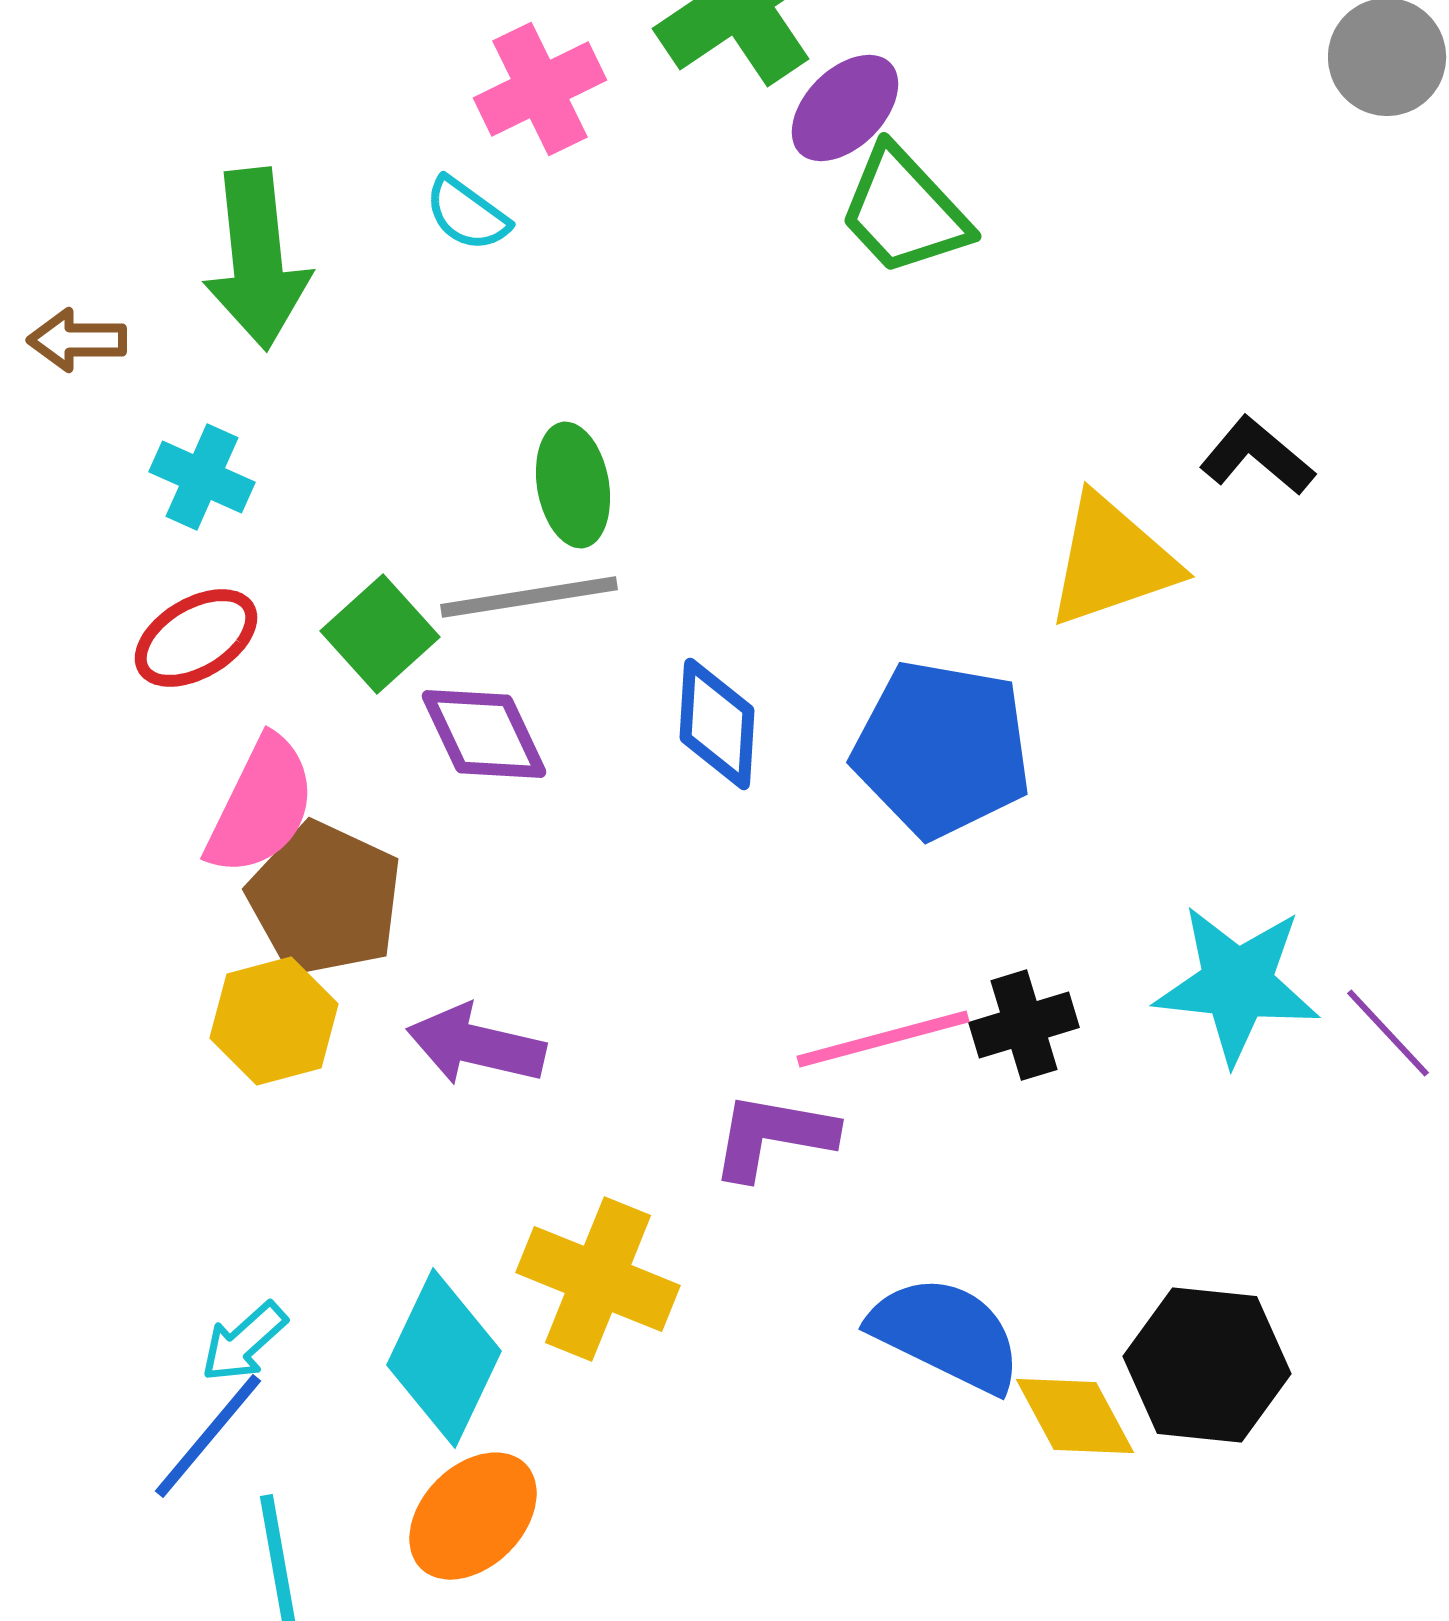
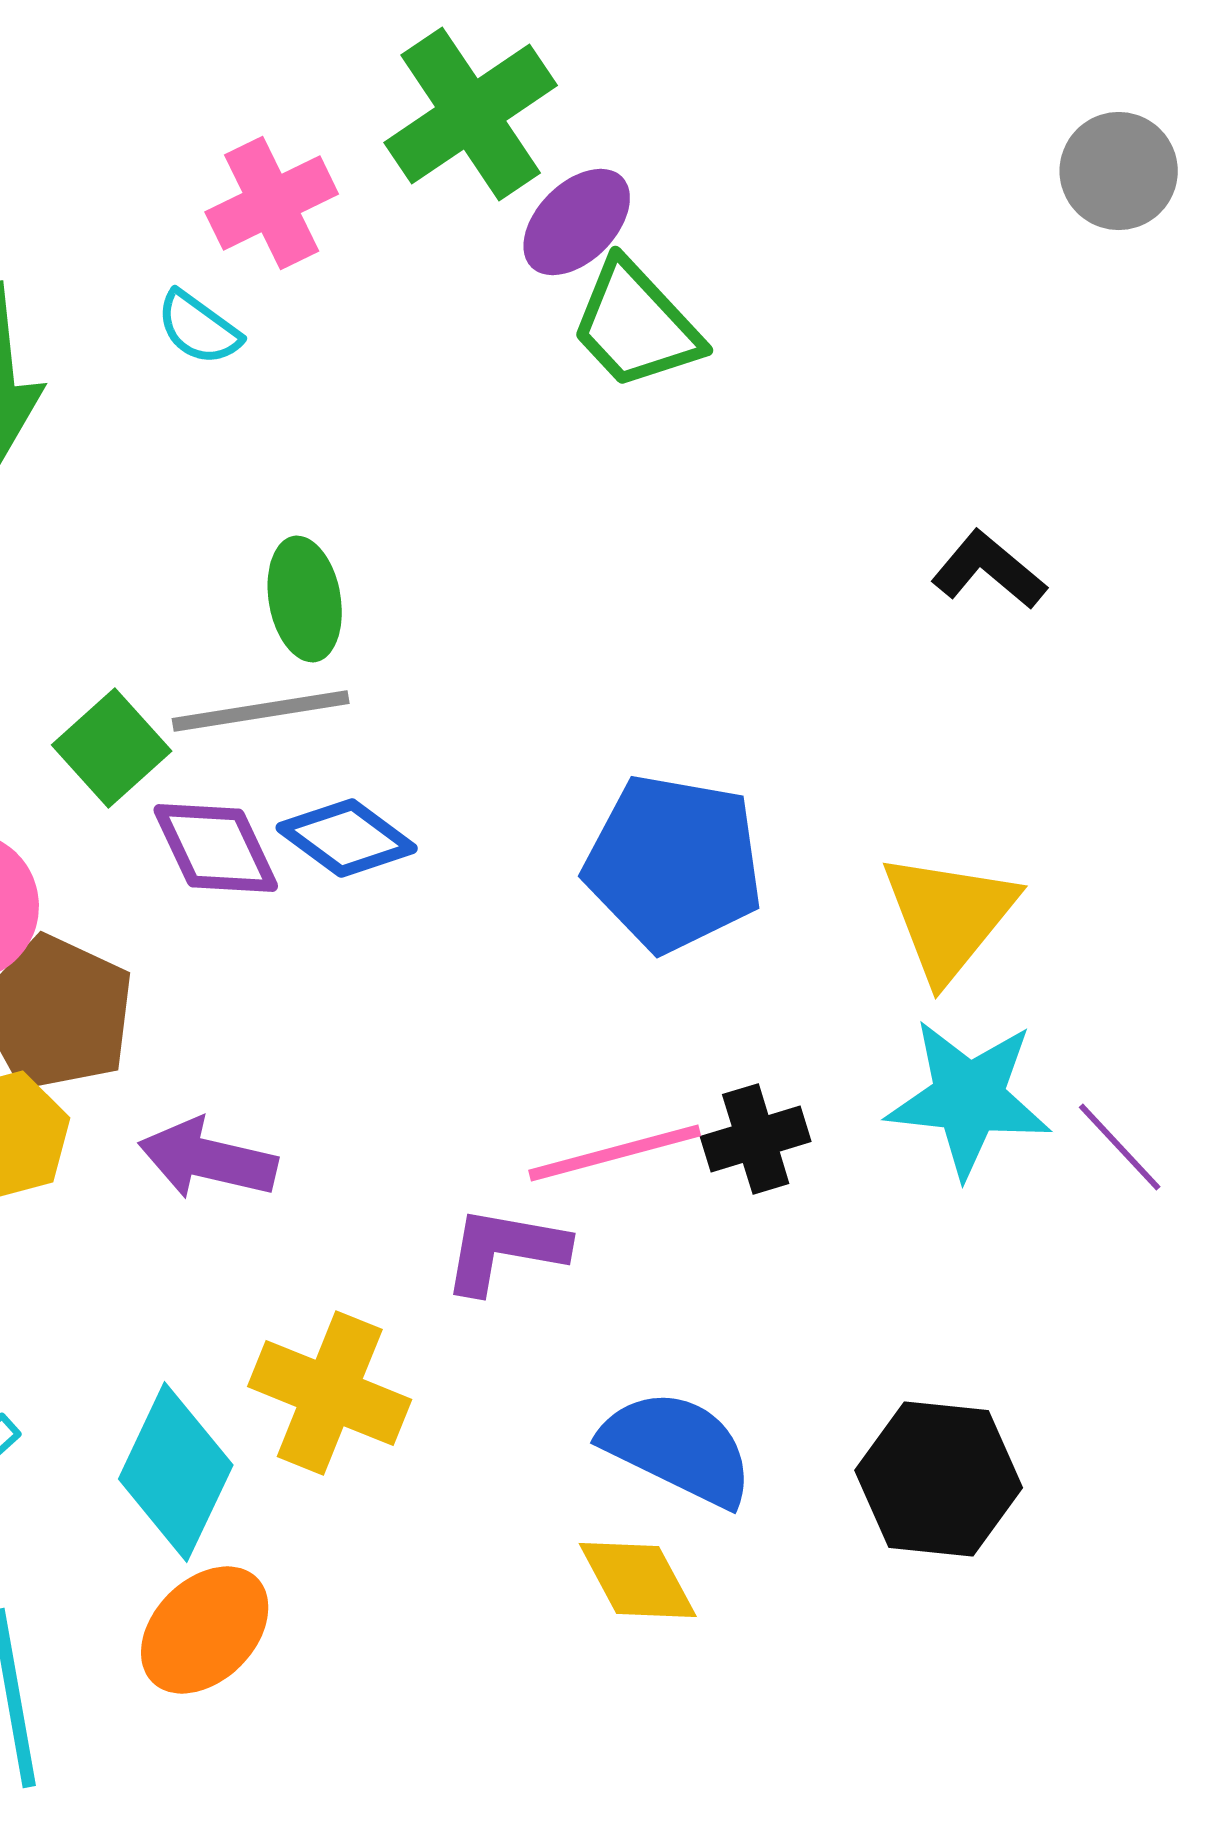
yellow triangle: (1112, 561) -> (949, 916), moved, turned -32
blue diamond: (717, 724) -> (347, 838), moved, turned -57
yellow diamond: (1075, 1416) -> (638, 1580), moved

